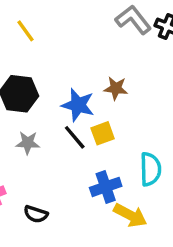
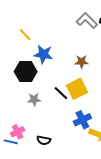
blue star: (78, 105) -> (43, 54), moved
yellow square: (103, 133) -> (77, 89), size x1.5

